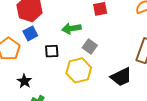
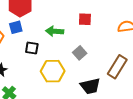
gray square: (90, 47) -> (80, 53), moved

